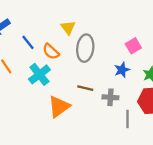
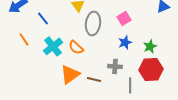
pink square: (133, 46) -> (124, 18), moved
orange semicircle: (51, 52) -> (76, 47), moved
brown line: (85, 88) -> (94, 79), moved

